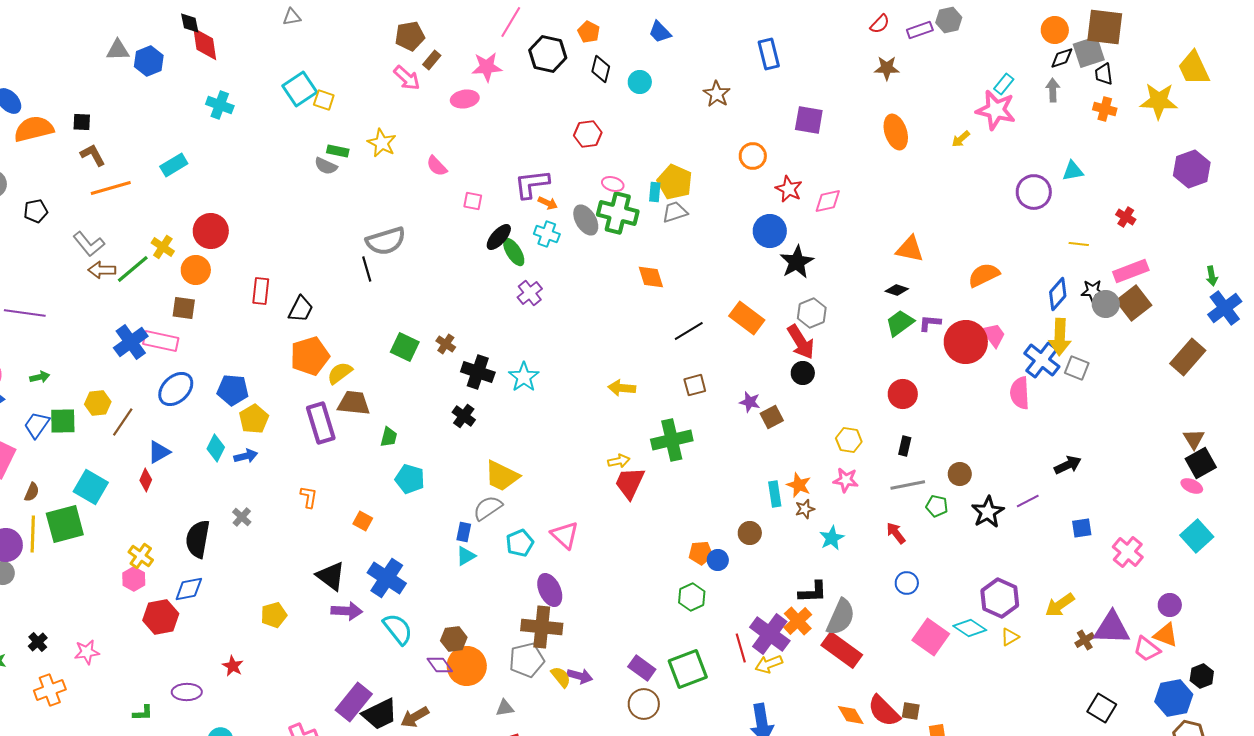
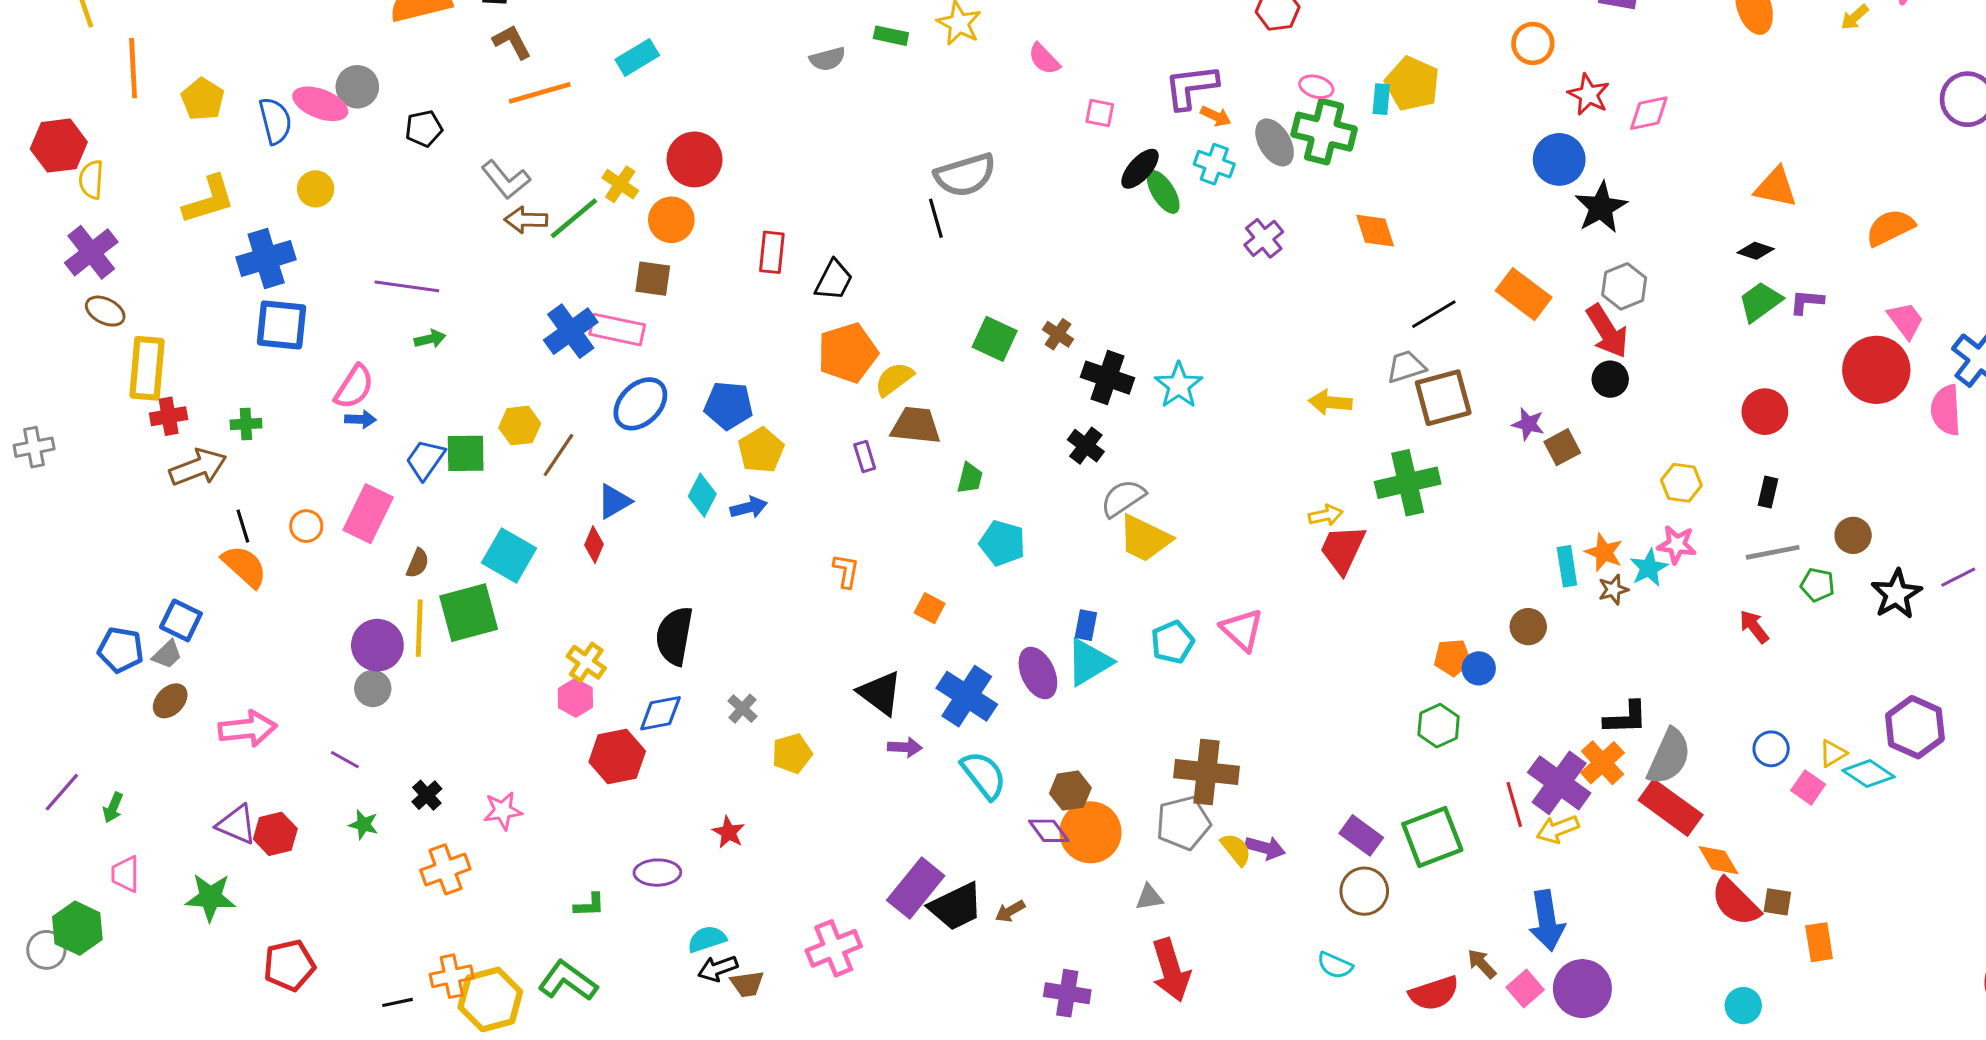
gray semicircle: (326, 166) -> (828, 59), moved, turned -40
gray trapezoid: (675, 212) -> (1406, 367), moved
purple cross: (530, 293) -> (1264, 238), moved
red circle: (966, 342) -> (1876, 370), moved
green arrow: (40, 377) -> (430, 339), moved
brown square: (695, 385) -> (1443, 398), size x1.6
purple rectangle: (321, 423) -> (865, 456), size x0.5
gray semicircle: (488, 508) -> (1123, 498), moved
gray cross: (242, 517) -> (742, 709), moved
cyan star: (832, 538) -> (1649, 568), moved
cyan triangle: (466, 556) -> (1089, 662), size x1.6
blue circle: (907, 583) -> (1771, 749), moved
purple ellipse: (550, 590) -> (1038, 673), moved
purple arrow: (347, 611) -> (905, 747), size x0.7
pink square: (931, 637) -> (1808, 787), size x0.6
yellow triangle: (1010, 637) -> (1833, 753), moved
orange diamond: (851, 715) -> (1718, 860), moved
brown arrow: (415, 717) -> (1010, 911), size x0.7

